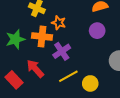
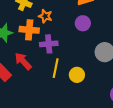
purple cross: (62, 51) -> (49, 44), turned 30
yellow line: (68, 76) -> (56, 68), turned -48

